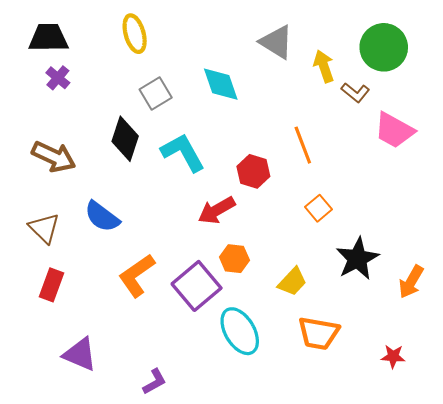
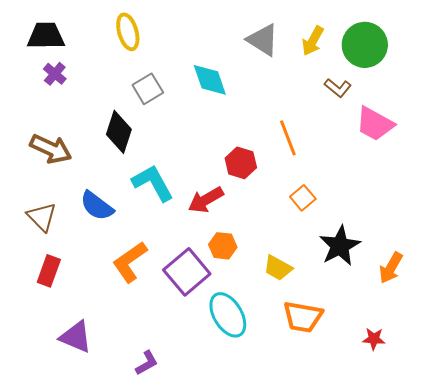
yellow arrow: (324, 66) -> (313, 41), moved, turned -132
cyan L-shape: (183, 152) -> (153, 183), moved
yellow trapezoid: (292, 282) -> (278, 268), turned 76

